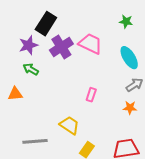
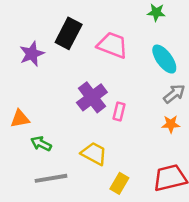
black rectangle: (46, 24) -> (69, 33), moved
purple cross: (61, 47) -> (92, 97), moved
green arrow: (31, 69) -> (41, 144), moved

